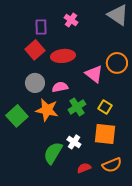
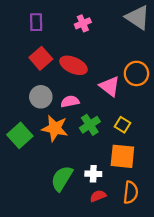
pink cross: (71, 20) -> (83, 23), turned 32
purple rectangle: (41, 27) -> (36, 22), moved
red ellipse: (63, 56) -> (73, 65), turned 30
white cross: (74, 142) -> (93, 174), moved, turned -32
orange semicircle: (112, 165) -> (131, 192), turned -60

